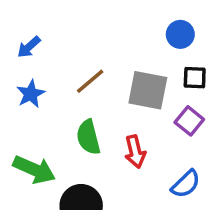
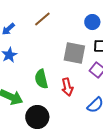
brown line: (90, 81) -> (42, 19), moved

